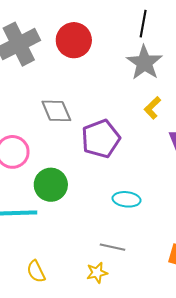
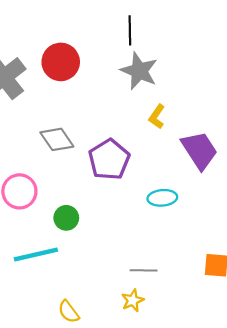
green circle: (51, 185) -> (66, 218), size x0.7
cyan ellipse: (127, 199) -> (162, 198), moved

